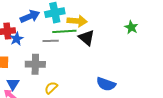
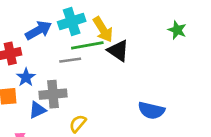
yellow arrow: (77, 21) -> (103, 29), turned 60
blue star: (17, 39) -> (26, 77), moved
blue triangle: (13, 84) -> (37, 110), moved, turned 40

